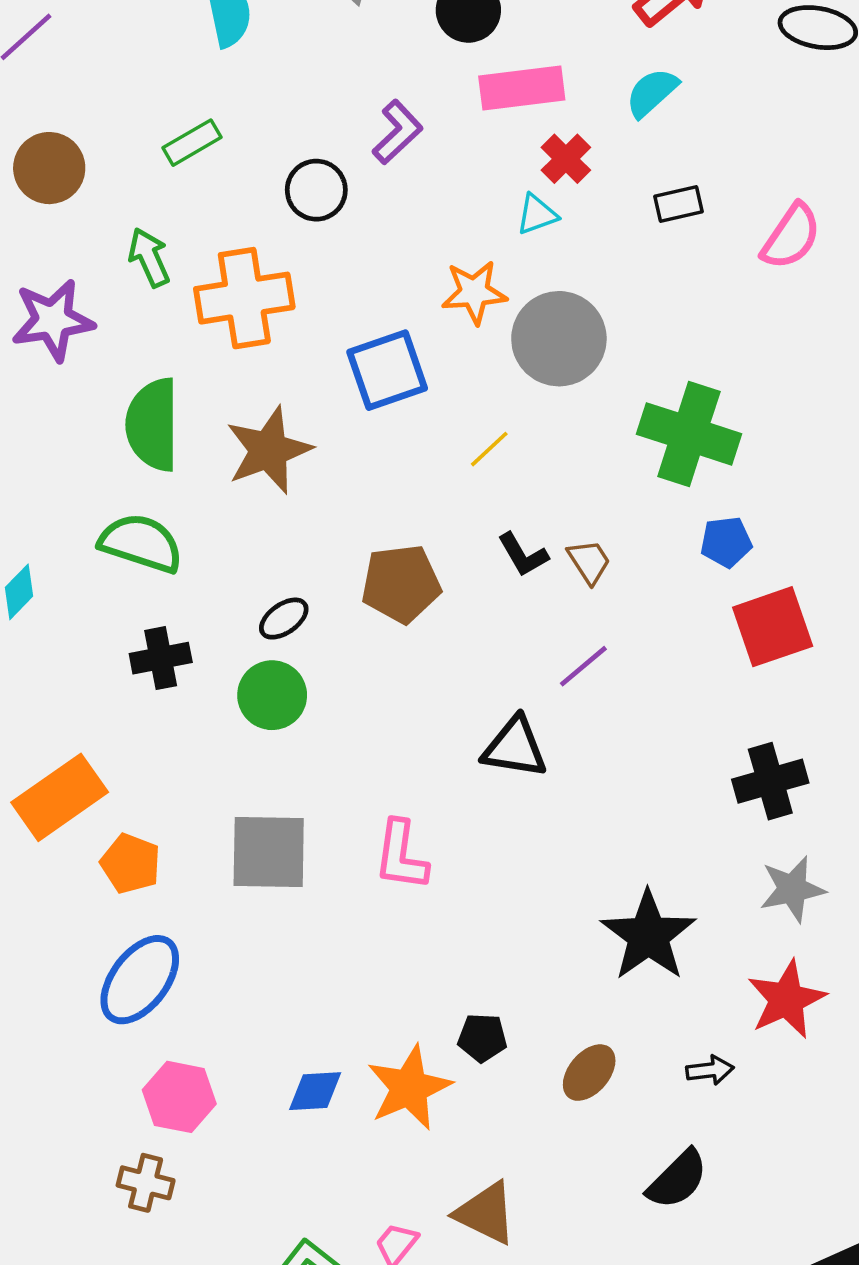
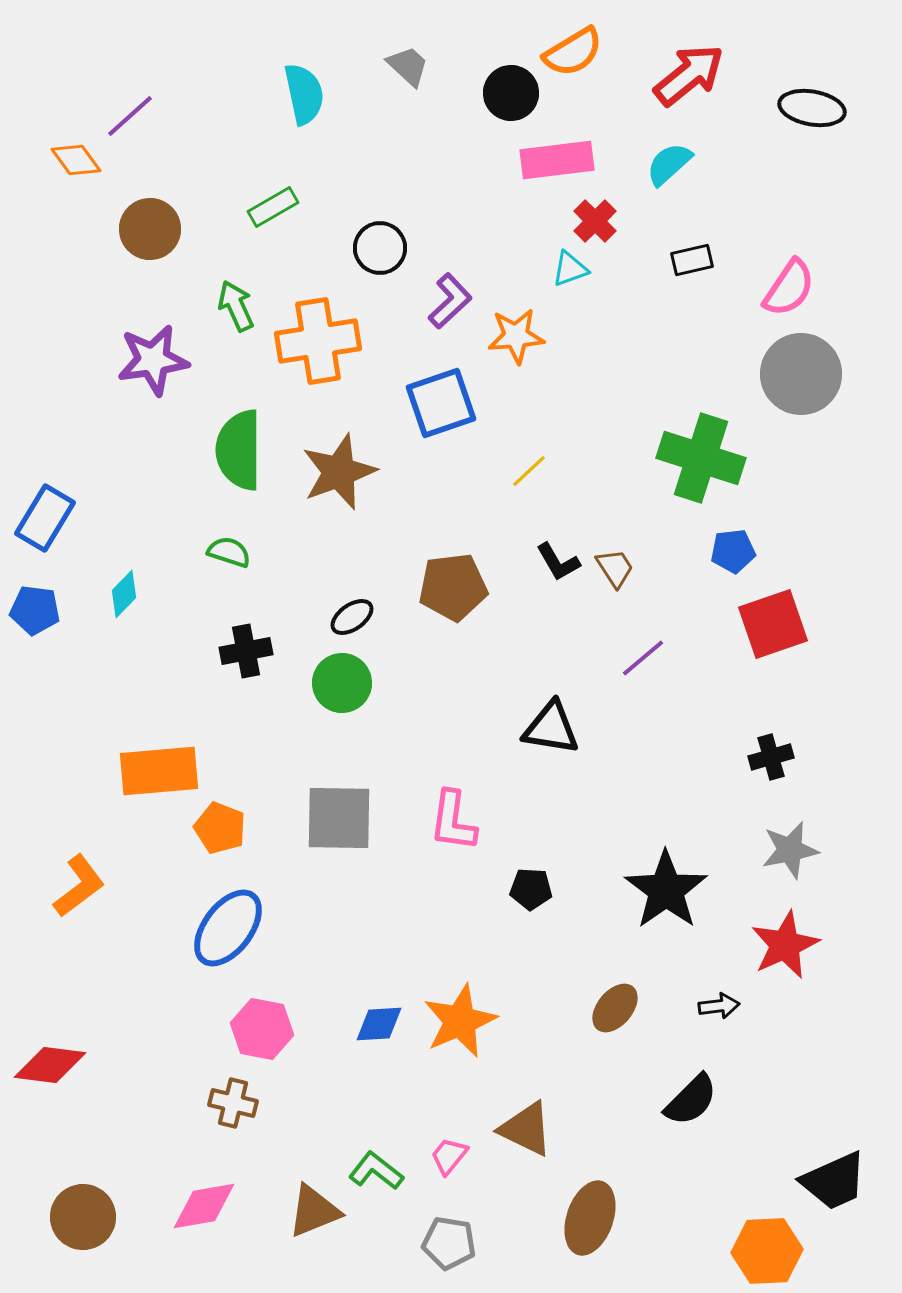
purple L-shape: (398, 132) -> (450, 301), moved
gray circle: (559, 339) -> (801, 374), moved
green semicircle: (141, 543) -> (229, 552), size x0.6
purple line: (583, 666) -> (643, 658), moved
black cross: (770, 781) -> (771, 757), size x0.7
orange rectangle: (60, 797) -> (159, 771), turned 30
black pentagon: (482, 1038) -> (531, 889), moved

